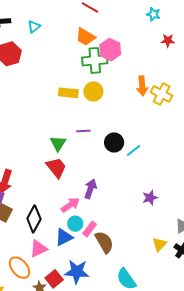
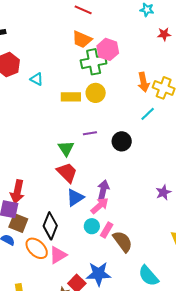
cyan triangle: (34, 27) -> (37, 79), moved, turned -48
cyan line: (134, 150) -> (148, 114), moved
pink arrow: (70, 205) -> (100, 206), moved
blue triangle: (64, 237) -> (75, 198), moved
orange ellipse: (19, 268) -> (37, 248), moved

